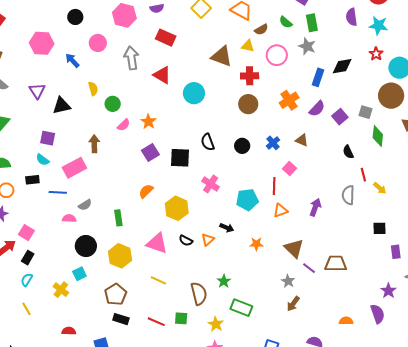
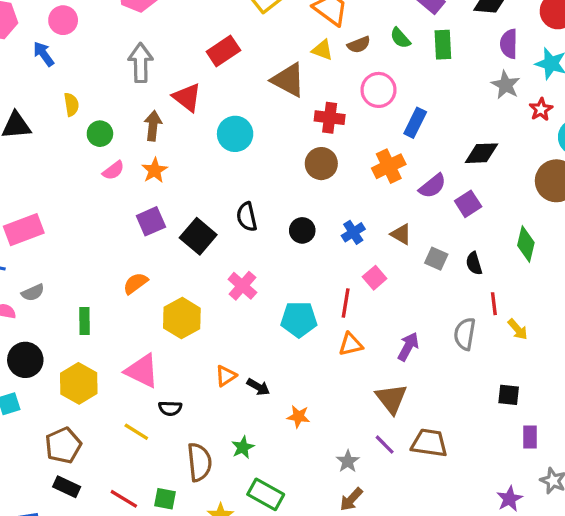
red rectangle: (166, 38) -> (223, 51), moved, turned -66
pink circle: (98, 43) -> (63, 20), moved
yellow triangle: (248, 46) -> (322, 50), moved
gray star: (307, 46) -> (506, 85), moved
black diamond: (342, 66) -> (482, 153), moved
blue rectangle: (318, 77) -> (415, 123), moved
gray square: (366, 112) -> (436, 259), moved
brown arrow: (94, 144) -> (153, 126), moved
black square: (180, 158) -> (198, 236), turned 30
black arrow: (227, 228) -> (258, 387), moved
black semicircle: (186, 241) -> (170, 408), moved, turned -32
orange star: (256, 244) -> (298, 417), moved
brown triangle: (294, 248) -> (391, 399), moved

